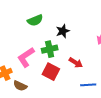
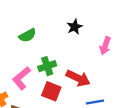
black star: (63, 31) -> (75, 27), moved
red arrow: (76, 63) -> (78, 78), size x1.5

